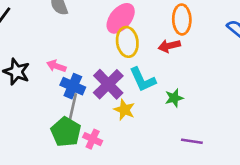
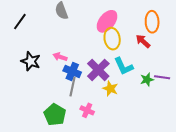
red arrow: (169, 46) -> (143, 41), turned 56
green pentagon: (66, 132) -> (55, 115), moved
purple line: (192, 141) -> (162, 77), moved

